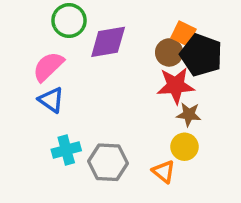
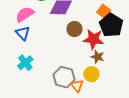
brown circle: (169, 52) -> (74, 29), moved
cyan cross: (66, 150) -> (25, 63), turned -35
gray hexagon: (108, 162) -> (64, 77), moved

